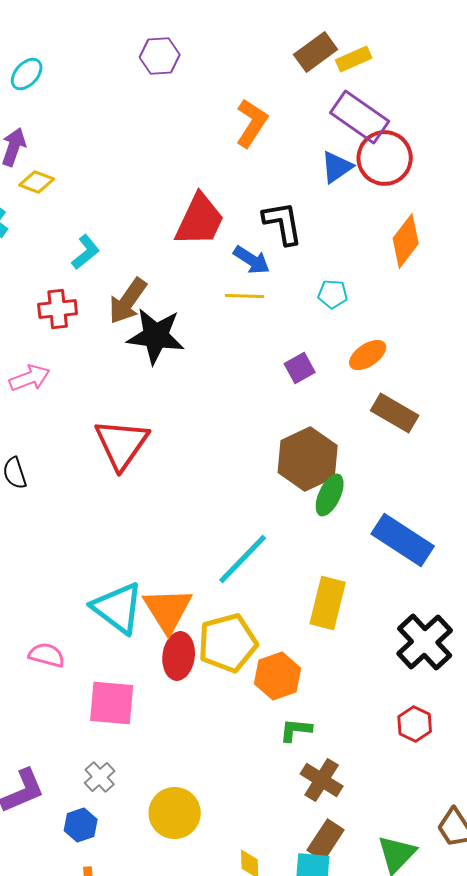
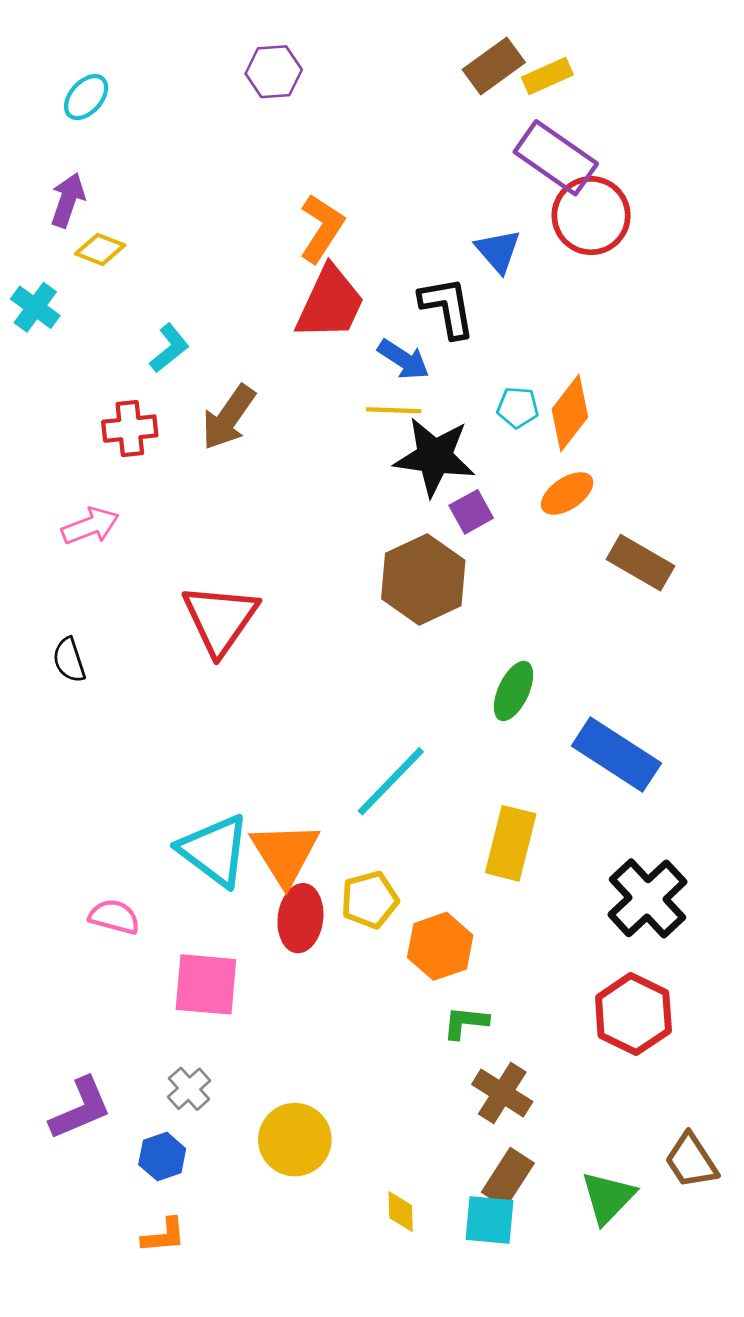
orange L-shape: (252, 123) -> (322, 228), moved
blue triangle: (337, 167) -> (498, 251), moved, turned -36
orange diamond: (406, 241) -> (570, 413), moved
black star: (156, 336) -> (434, 457), moved
brown rectangle: (395, 413) -> (640, 563), moved
brown hexagon: (308, 459) -> (423, 580), moved
yellow pentagon: (228, 643) -> (370, 900), size x0.7
red hexagon: (415, 724) -> (633, 1014), size x1.6

